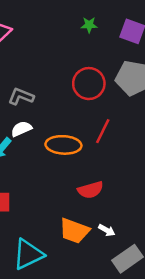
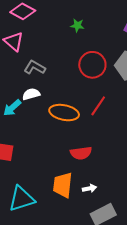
green star: (89, 25) -> (77, 26), moved
white arrow: (107, 230) -> (89, 188), turned -48
orange trapezoid: (74, 231) -> (63, 185), turned 68

